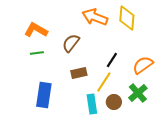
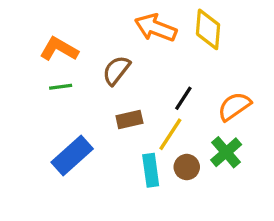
blue rectangle: (44, 95) -> (72, 156), turned 40

